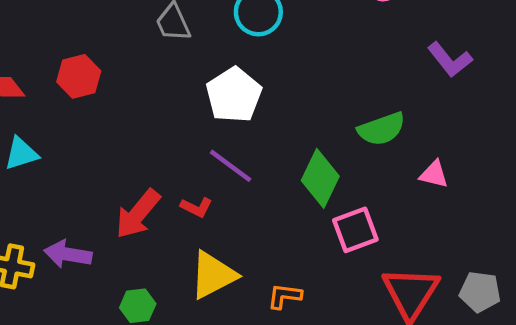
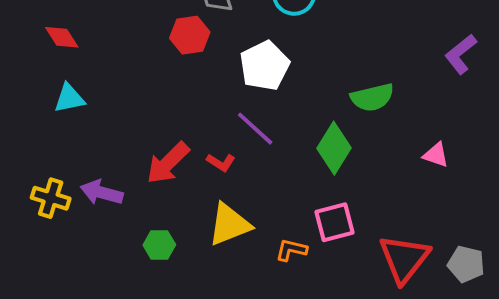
purple L-shape: (450, 60) -> (461, 54), turned 84
red hexagon: (79, 76) -> (190, 35), moved
green semicircle: (382, 129) -> (372, 97), moved
pink square: (355, 230) -> (334, 222), moved

